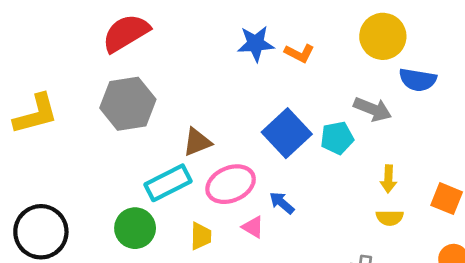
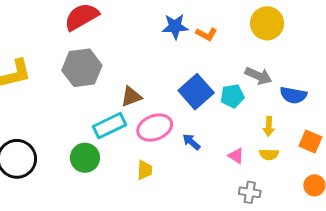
blue semicircle: (418, 80) -> (293, 95), moved
pink triangle: (253, 227) -> (236, 156), moved
yellow trapezoid: (201, 236) -> (145, 170), moved

